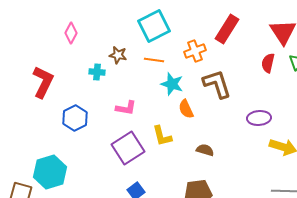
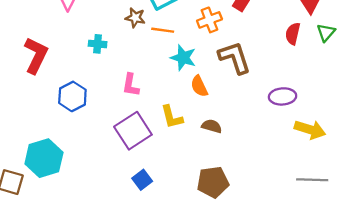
brown star: (118, 55) -> (135, 18), moved
pink L-shape: (126, 108) -> (131, 85), turned 90
brown semicircle: (205, 150) -> (212, 126), moved

